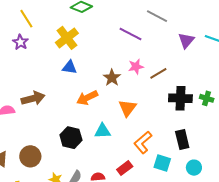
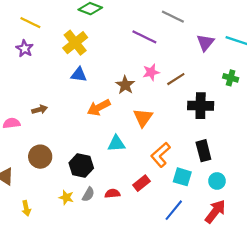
yellow line: (26, 19) -> (30, 23), turned -30
brown arrow: (33, 98) -> (40, 110), size x0.6
green cross: (207, 98) -> (231, 78), moved
black hexagon: (71, 138) -> (81, 165), moved
brown circle: (30, 156) -> (40, 157), moved

